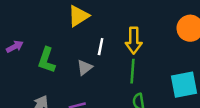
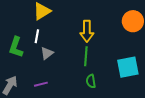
white line: (101, 47) -> (37, 36), moved

